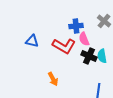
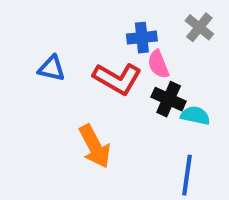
cyan semicircle: (102, 56) -> (195, 116), moved, turned 112
orange arrow: (53, 79) -> (95, 146), size x1.5

